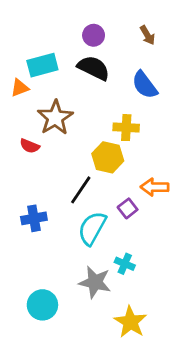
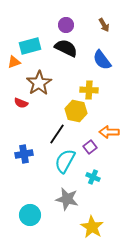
cyan cross: (125, 264) -> (93, 177), moved

